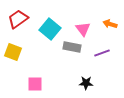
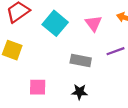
gray rectangle: (72, 47) -> (81, 61), moved
black star: (86, 83) -> (80, 92), moved

